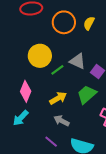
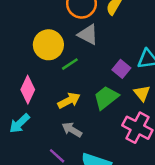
gray triangle: (77, 61) -> (88, 35), moved

